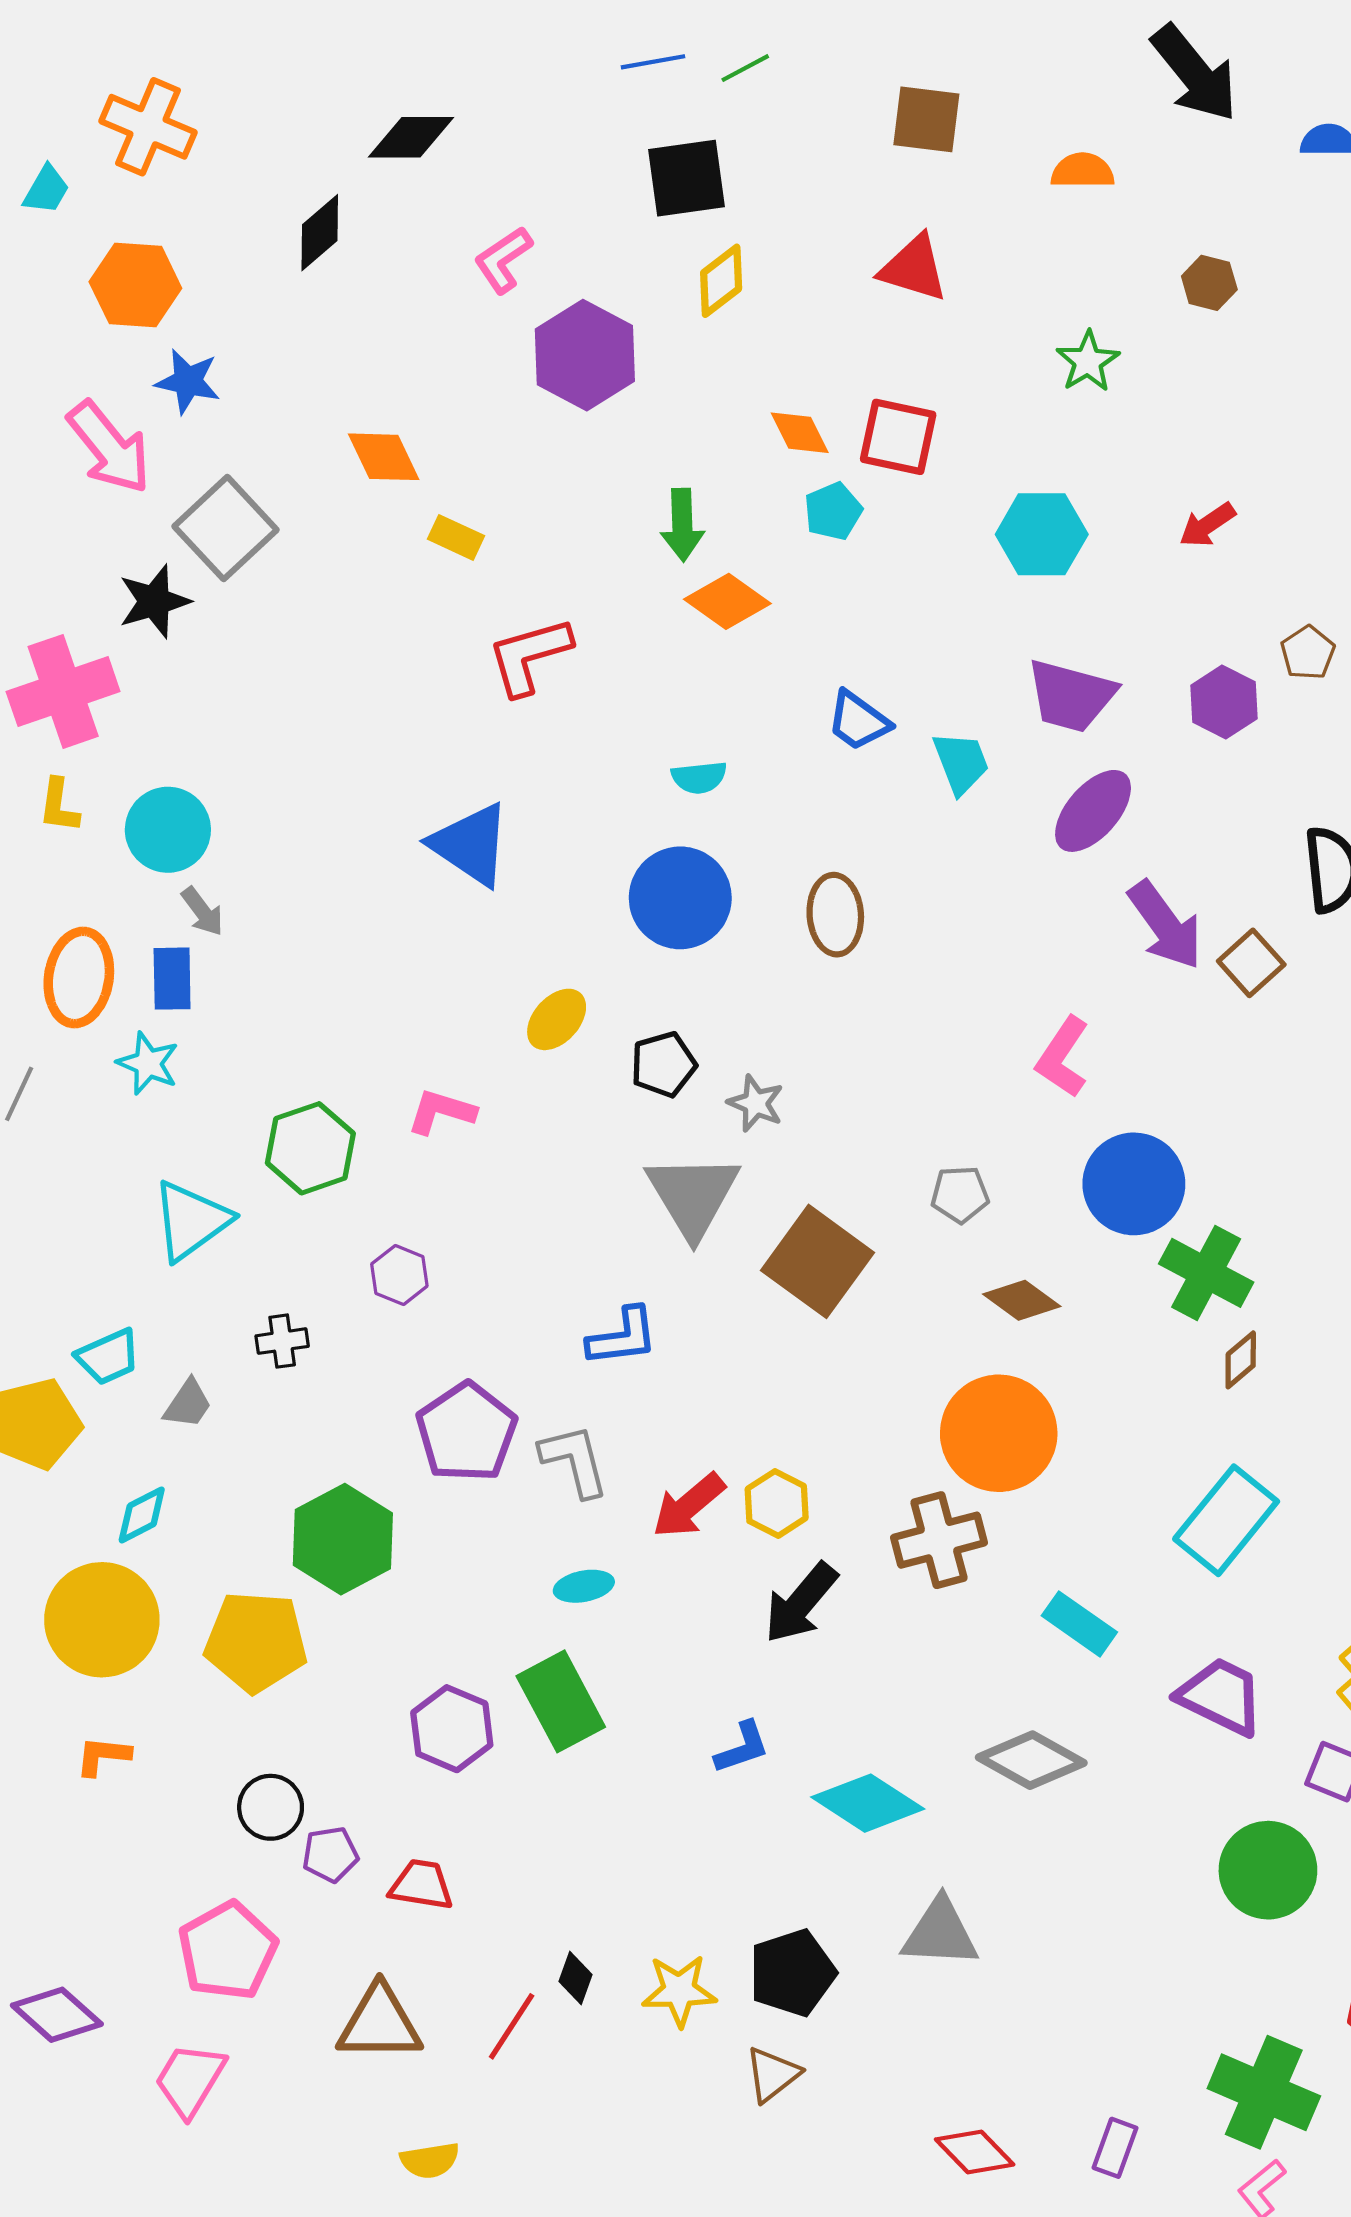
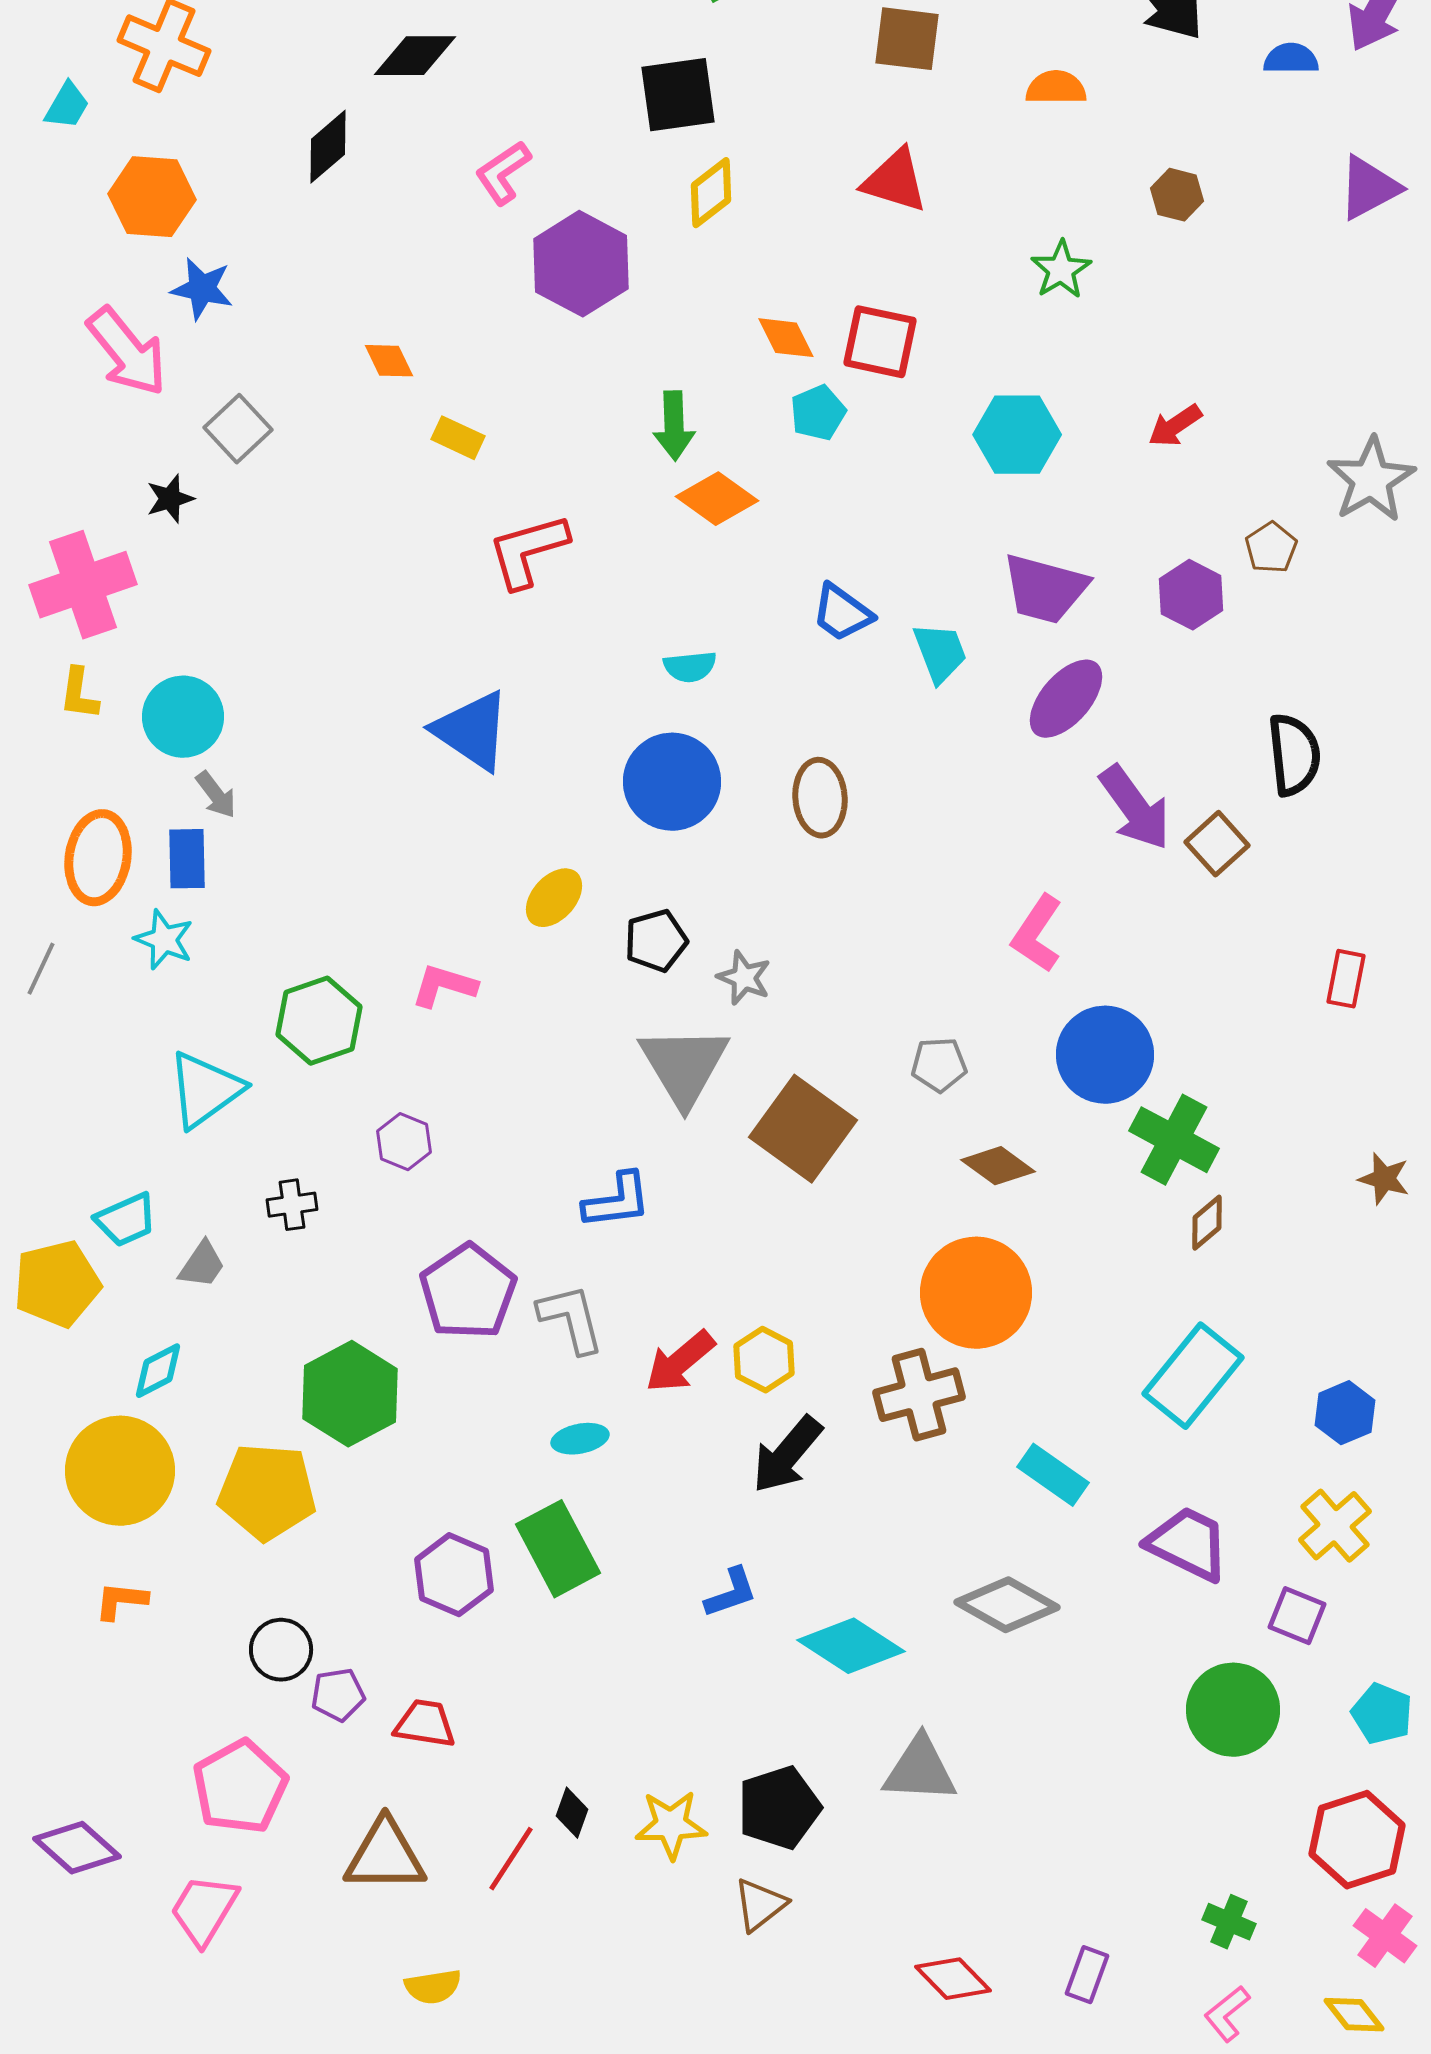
orange diamond: (384, 457) -> (389, 361), size x0.7
gray square: (226, 528) -> (238, 429), size x0.7
black star: (154, 601) -> (170, 499), size x0.7
green cross: (1264, 2092) -> (1229, 1922), size x0.5

